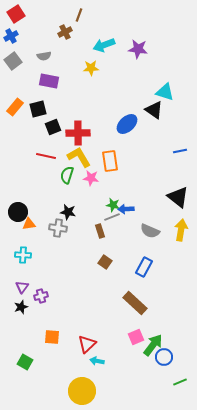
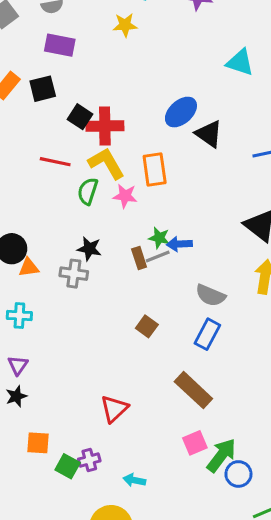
black triangle: (154, 110) -> (209, 134), moved
black square: (53, 127) -> (80, 117), moved, turned -35
brown rectangle: (100, 231) -> (139, 258), moved
gray semicircle: (150, 231) -> (210, 295), moved
purple cross: (41, 296) -> (89, 460), moved
orange square: (52, 337) -> (38, 443), moved
red triangle: (87, 344) -> (114, 409), moved
green square: (25, 362) -> (68, 466), moved

